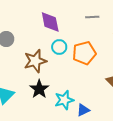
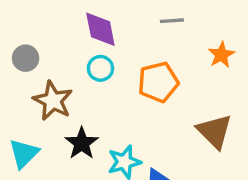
cyan circle: (59, 47) -> (100, 68), moved
brown star: (35, 61) -> (53, 101), moved, turned -30

